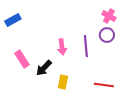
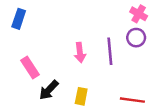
blue rectangle: (13, 20) -> (19, 19), turned -42
black arrow: (44, 68) -> (49, 90), moved

